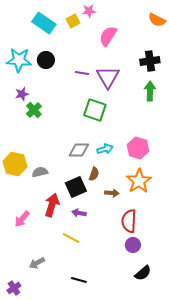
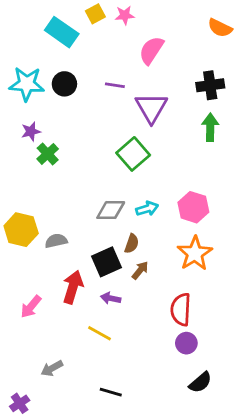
yellow square: (73, 21) -> (95, 14), moved
purple line: (82, 73) -> (115, 85), moved
green square: (95, 110) -> (133, 154), turned 30
brown arrow: (112, 193) -> (140, 270), moved, turned -56

